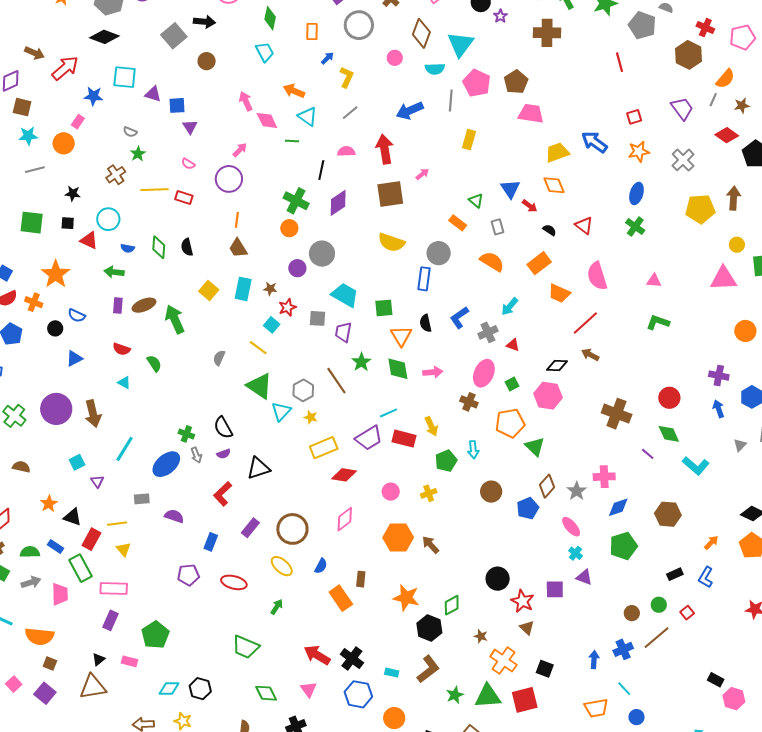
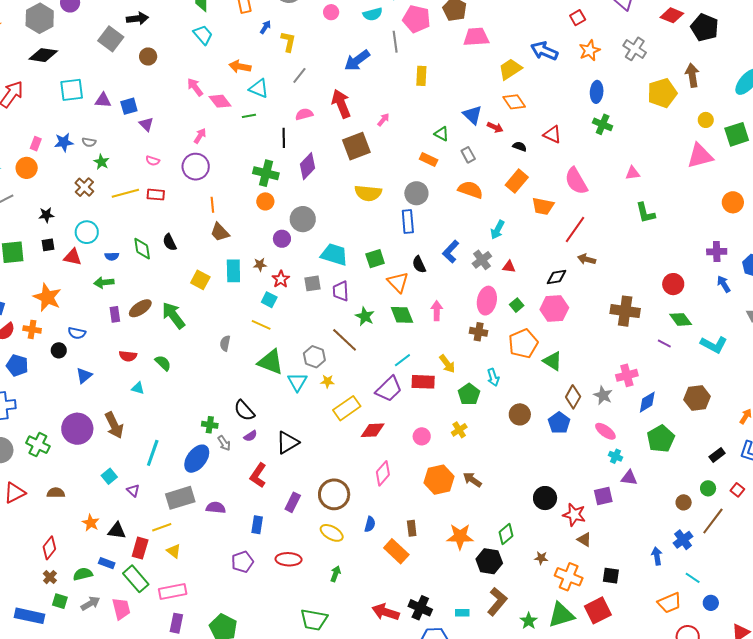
blue star: (93, 96) -> (64, 142), moved
green L-shape: (658, 322) -> (645, 213), turned -110
pink arrow: (433, 372) -> (437, 311), turned -72
gray rectangle: (142, 499) -> (180, 498), size x1.8

